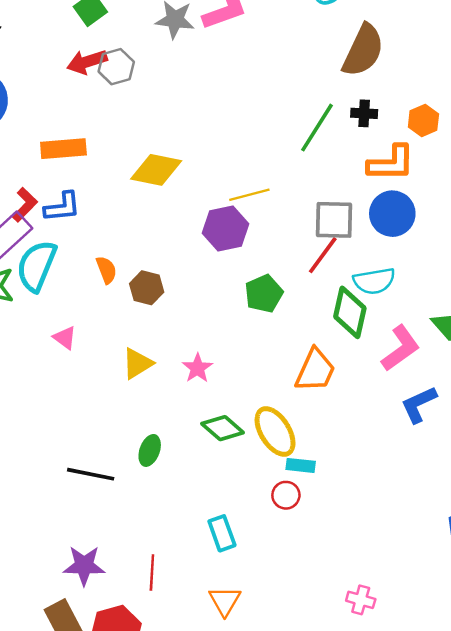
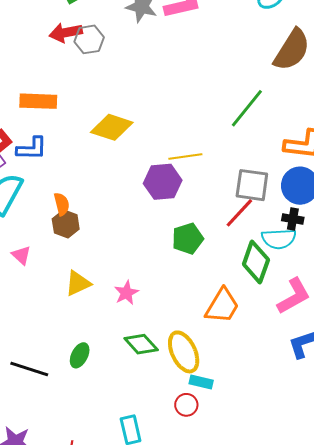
black cross: (364, 113) -> (293, 219), moved
brown hexagon: (147, 288) -> (66, 224), moved

